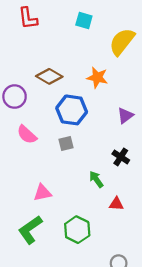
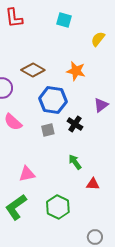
yellow semicircle: (122, 42) -> (98, 39), size x0.6
black cross: (121, 157) -> (75, 124), moved

